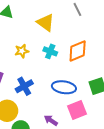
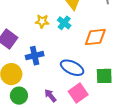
cyan cross: (50, 51) -> (64, 23), moved
pink square: (77, 110) -> (78, 93), turned -30

